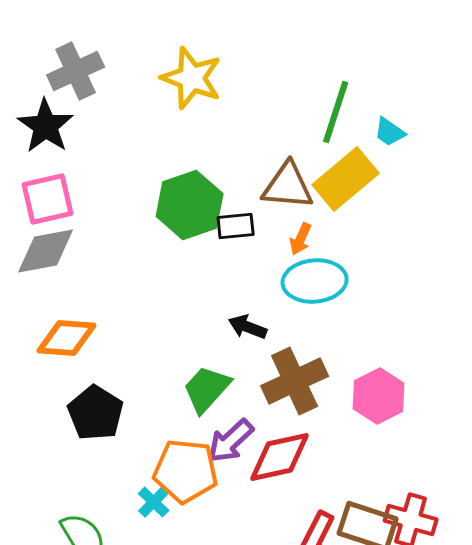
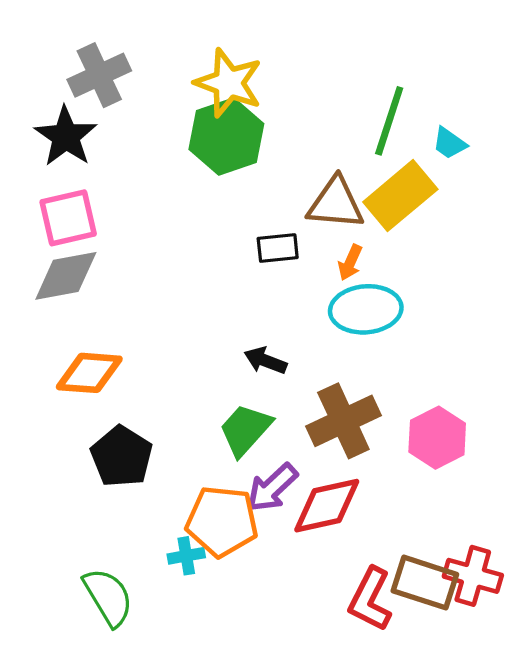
green hexagon: (190, 205) -> (226, 136), moved
black arrow: (248, 327) -> (265, 361), moved
cyan cross: (154, 502) -> (186, 556), turned 36

